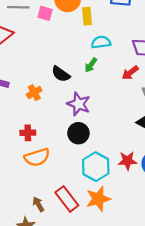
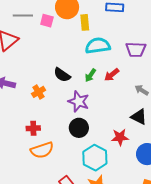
cyan semicircle: (101, 42) -> (98, 46), size x1.4
green arrow: (91, 65) -> (90, 75), moved
red arrow: (130, 73) -> (112, 75), moved
red star: (127, 161) -> (120, 137), moved

